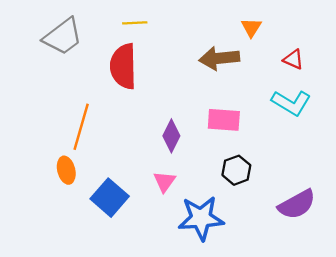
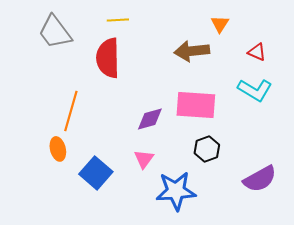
gray trapezoid: (63, 37) -> (55, 32), turned 90
pink rectangle: (224, 120) -> (196, 105), size x1.4
purple diamond: (171, 136) -> (150, 119), turned 48

